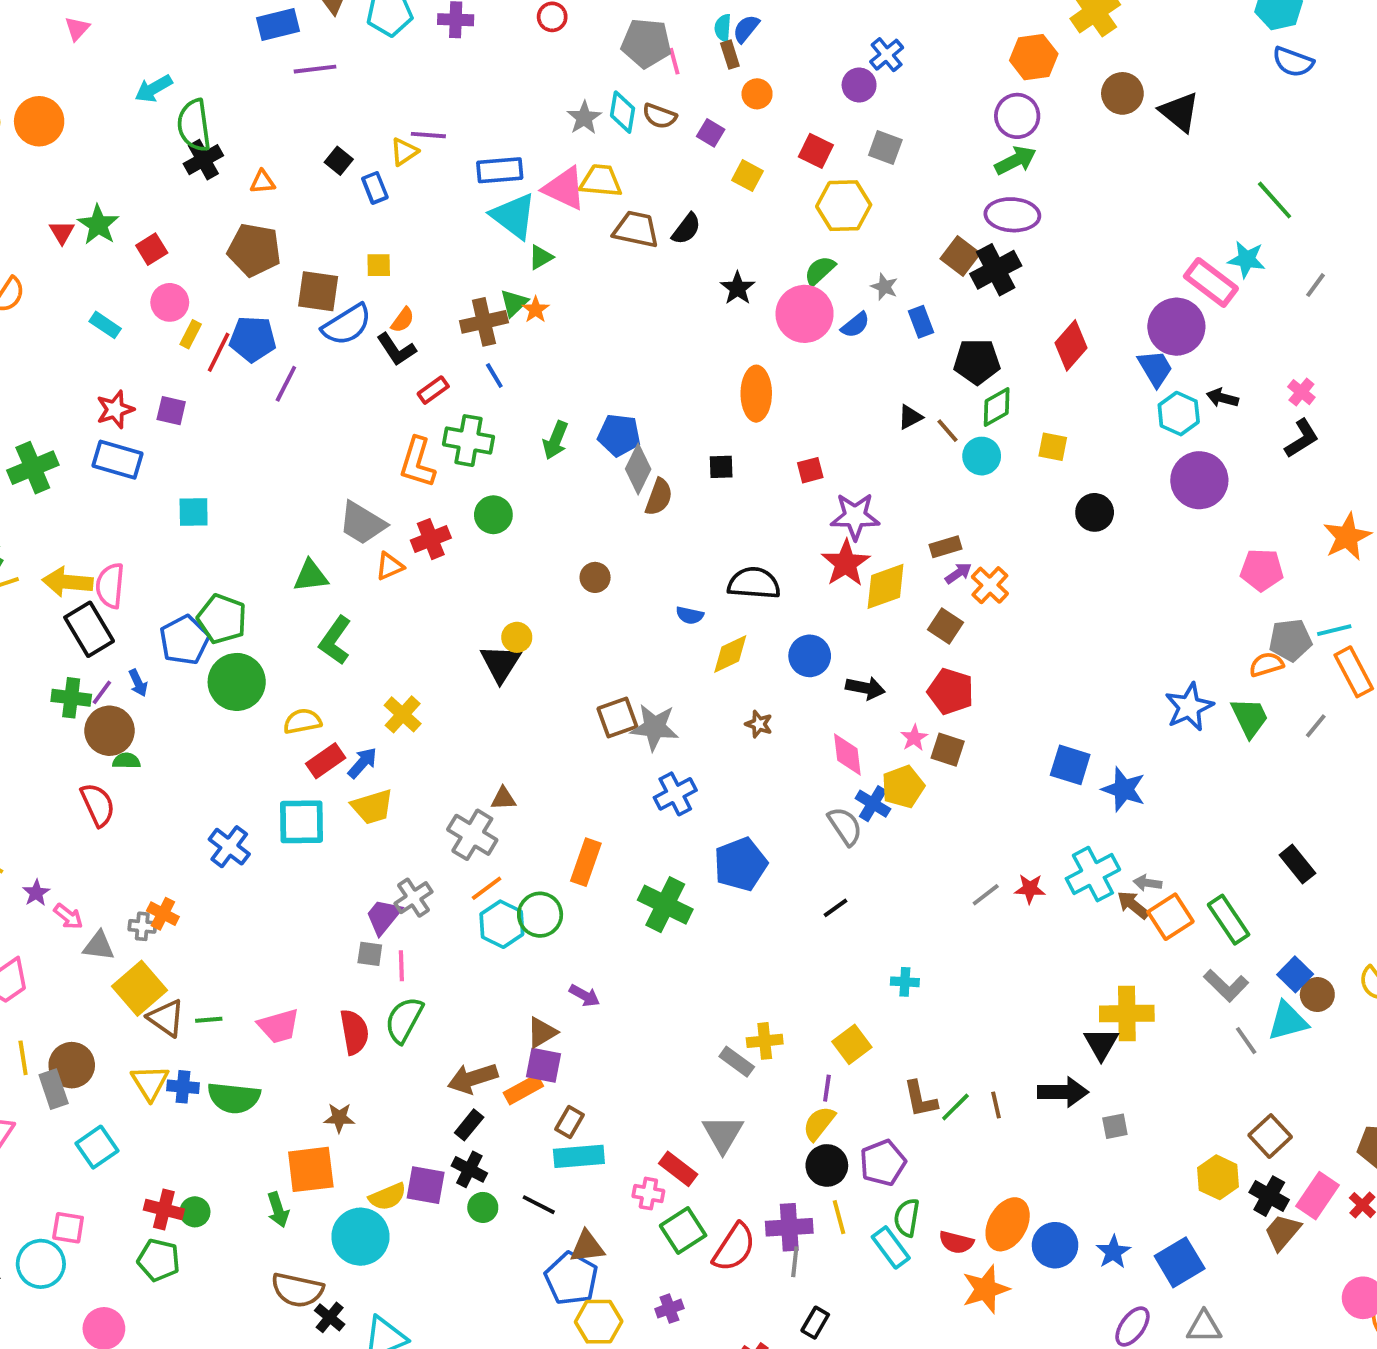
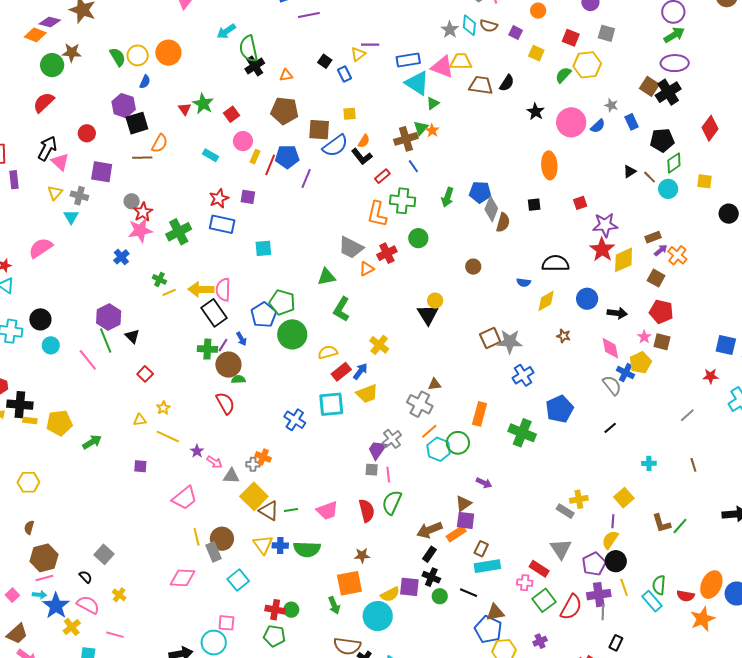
green semicircle: (820, 271) -> (563, 75), moved
red star: (1030, 889) -> (711, 376), moved
brown line: (996, 1105) -> (693, 465), moved
purple pentagon: (883, 1163) -> (594, 564), moved

